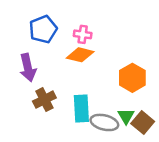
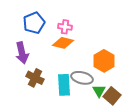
brown cross: (44, 100) -> (35, 78), turned -36
gray ellipse: (104, 122) -> (82, 78), moved

